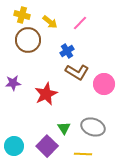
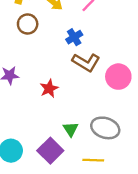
brown circle: (28, 40) -> (28, 24), size x0.7
red star: (46, 94) -> (49, 89), size x0.7

